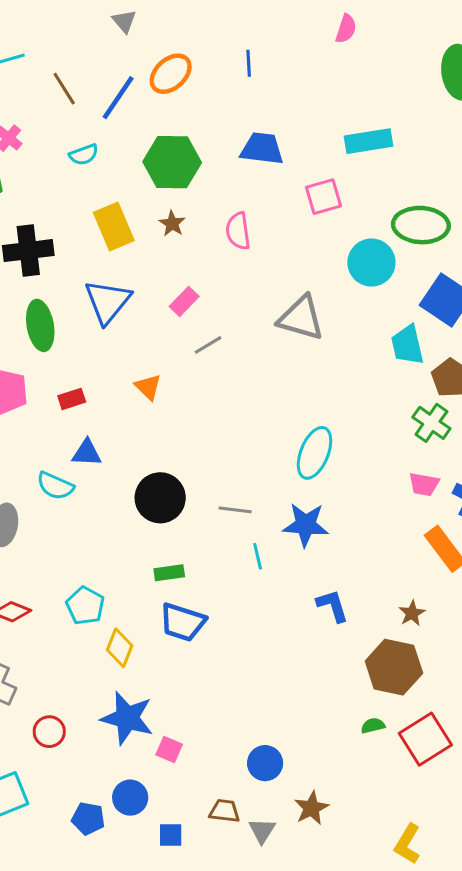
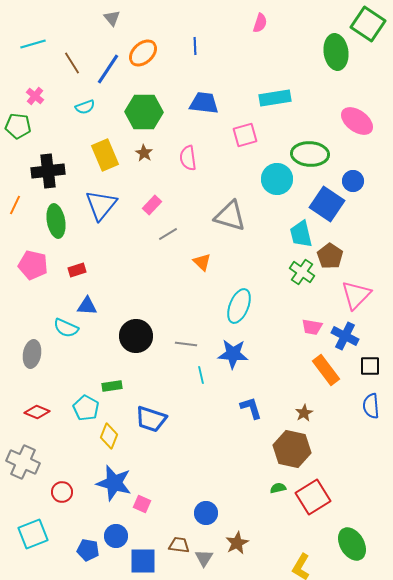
orange triangle: (148, 387) -> (202, 262), moved
green cross: (431, 423) -> (302, 272), moved
green rectangle: (169, 573) -> (112, 386), moved
blue square: (171, 835) -> (143, 561), size x1.6

